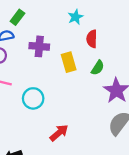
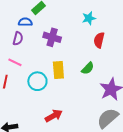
yellow rectangle: (69, 62) -> (58, 70), moved
green semicircle: (98, 68) -> (88, 68), moved

